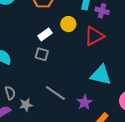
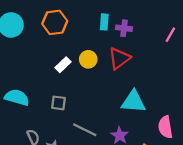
yellow circle: (68, 24) -> (88, 59), moved
gray square: (42, 54) -> (59, 103), moved

